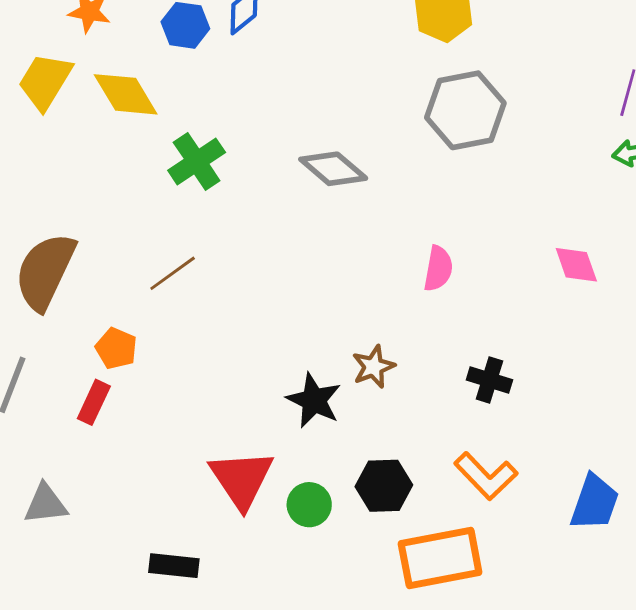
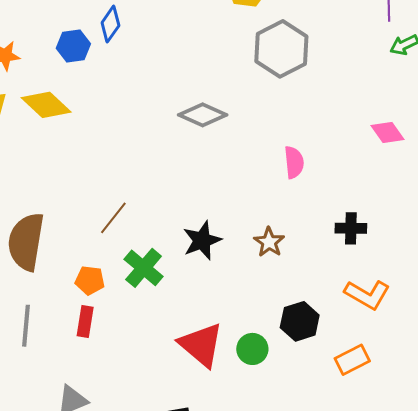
green cross: (197, 161) -> (144, 268), moved
black star: (314, 400) -> (202, 240), moved, turned -30
orange rectangle: (440, 558) -> (352, 360), size x0.6

